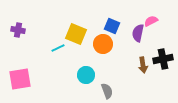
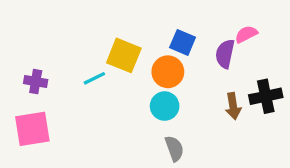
purple cross: (18, 30) -> (36, 82), moved
cyan circle: (86, 75) -> (165, 106), moved

